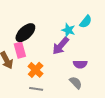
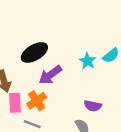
purple arrow: (61, 46) -> (50, 75), moved
pink rectangle: (20, 50) -> (15, 103), moved

